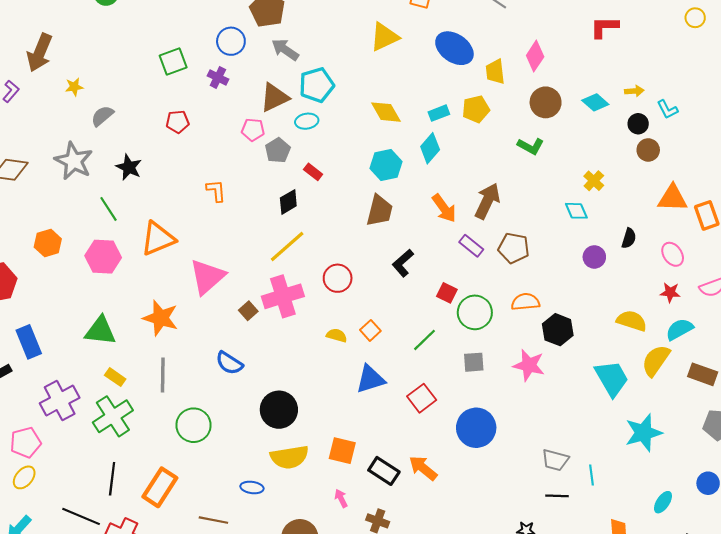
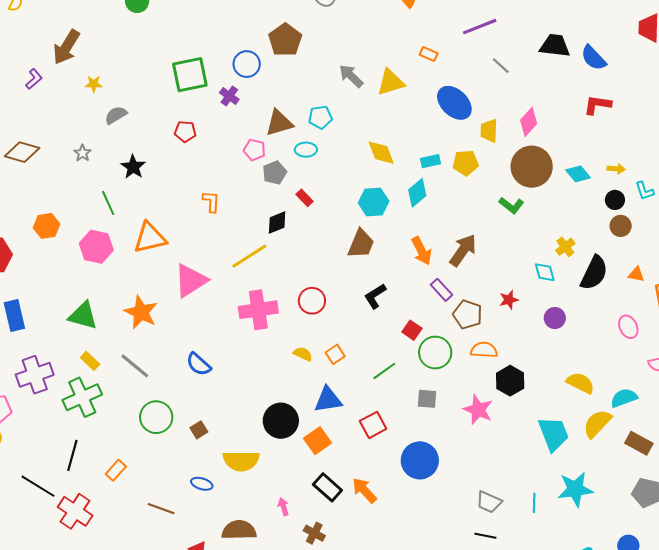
gray arrow: (285, 50) -> (351, 76), moved
green square: (173, 61) -> (190, 75), size x1.4
cyan pentagon: (317, 85) -> (320, 117), size x0.7
brown circle: (546, 102) -> (532, 167), size x1.4
gray star: (74, 161) -> (82, 153), size x0.5
orange triangle: (672, 198) -> (636, 274), size x0.6
black semicircle: (629, 238) -> (594, 273), moved, size x1.8
yellow line: (287, 246) -> (249, 256), moved
brown pentagon: (514, 248) -> (468, 314), moved
red star: (670, 292) -> (509, 300), moved, turned -30
brown square: (248, 311) -> (199, 430), moved
gray line: (163, 375) -> (135, 366), turned -60
black circle: (279, 410) -> (281, 421), moved
orange square: (342, 451) -> (317, 441), moved, turned 32
cyan line: (591, 475) -> (534, 503), moved
orange rectangle: (160, 487) -> (116, 470), size x0.6

